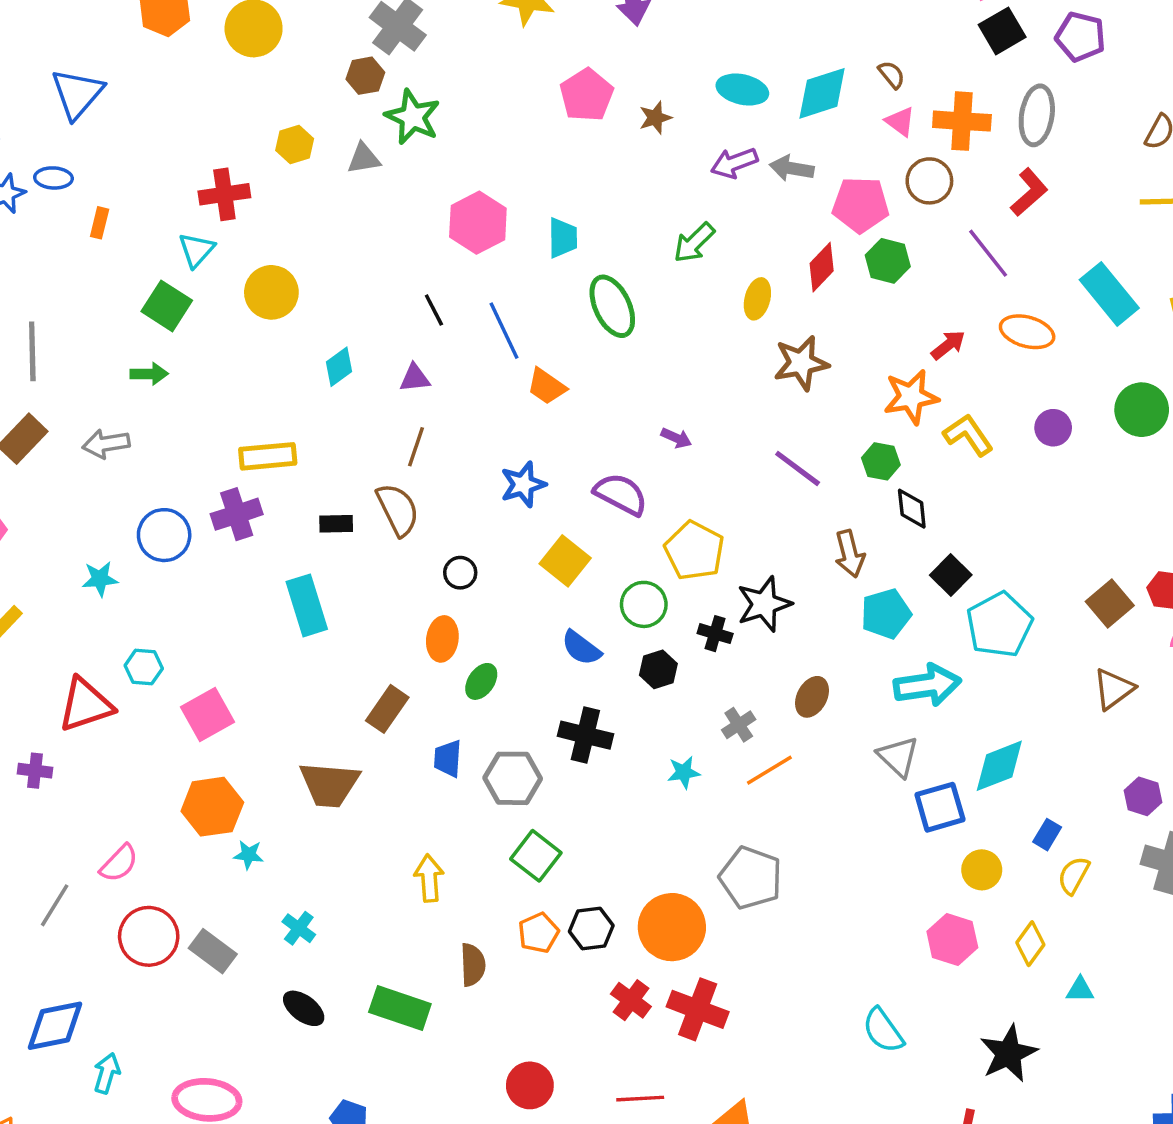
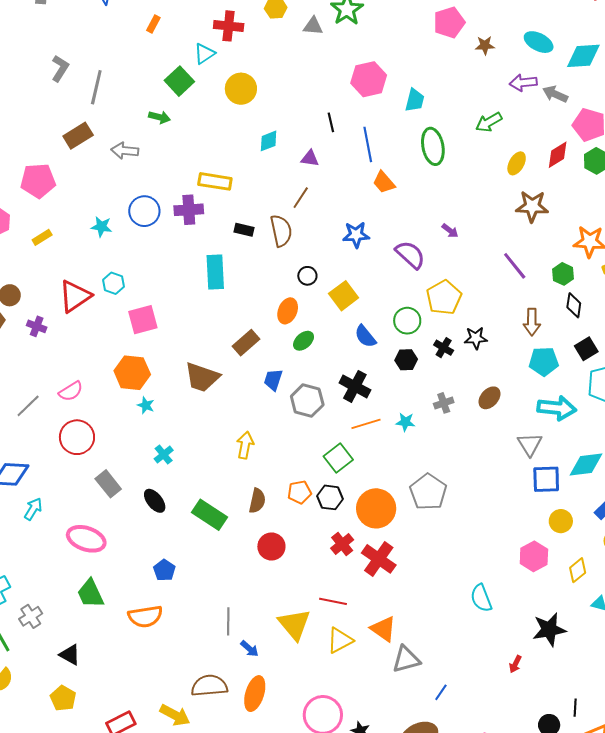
yellow square: (565, 561) -> (344, 296), moved
black star: (764, 604) -> (476, 338), size x0.7
red triangle: (86, 705) -> (75, 296), turned -30
orange line: (769, 770) -> (366, 424), moved
green square: (536, 856) -> (338, 458), moved
gray rectangle: (213, 951) -> (108, 484), moved
red circle: (530, 1085) -> (271, 547), moved

